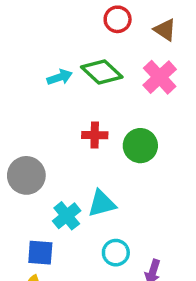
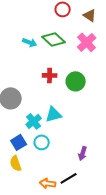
cyan arrow: (60, 77) -> (30, 42), turned 40
blue square: (40, 253) -> (19, 142), turned -35
cyan circle: (116, 253) -> (42, 142), moved

